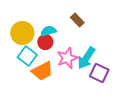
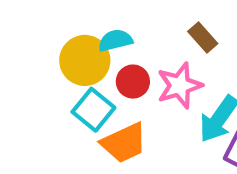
cyan semicircle: (48, 31) -> (115, 40), moved
pink star: (67, 58) -> (180, 86), moved

